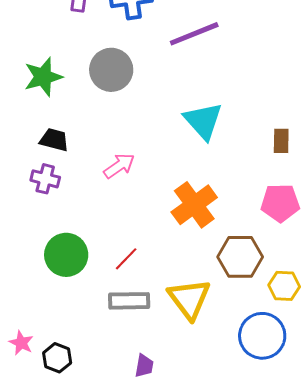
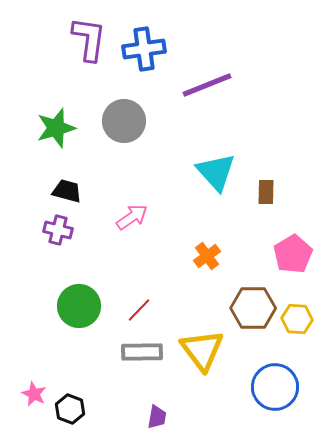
brown rectangle: (281, 141) -> (266, 192), moved
pink pentagon: (280, 203) -> (293, 254), turned -30
orange cross: (194, 205) -> (207, 256), size x0.6
yellow hexagon: (284, 286) -> (297, 319), moved

